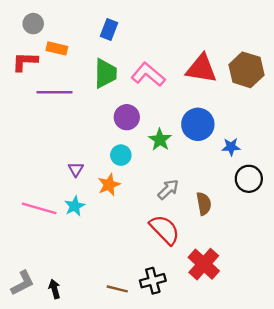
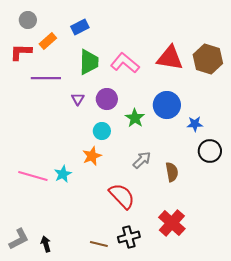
blue rectangle: (109, 30) -> (80, 27), moved, turned 42
orange rectangle: (57, 48) -> (48, 41), turned -54
purple triangle: (76, 169) -> (78, 99), moved
red semicircle: (165, 230) -> (122, 196), moved

